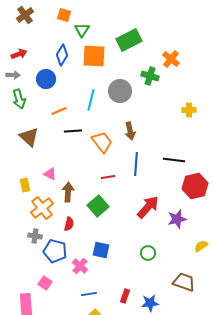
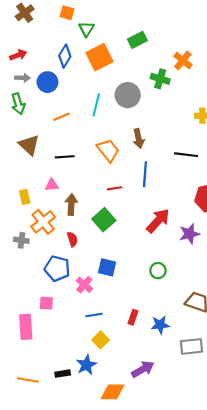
green rectangle: (129, 40) -> (137, 40), size x0.7
orange square: (94, 56) -> (99, 57), turned -30
gray arrow: (13, 75) -> (23, 78), moved
black line: (73, 131) -> (65, 157), moved
black line: (174, 160) -> (186, 155), moved
pink triangle: (50, 174) -> (52, 185), turned -32
red semicircle: (69, 224) -> (72, 239), turned -32
gray cross: (35, 236) -> (21, 240), moved
pink square: (45, 283) -> (46, 303), turned -32

